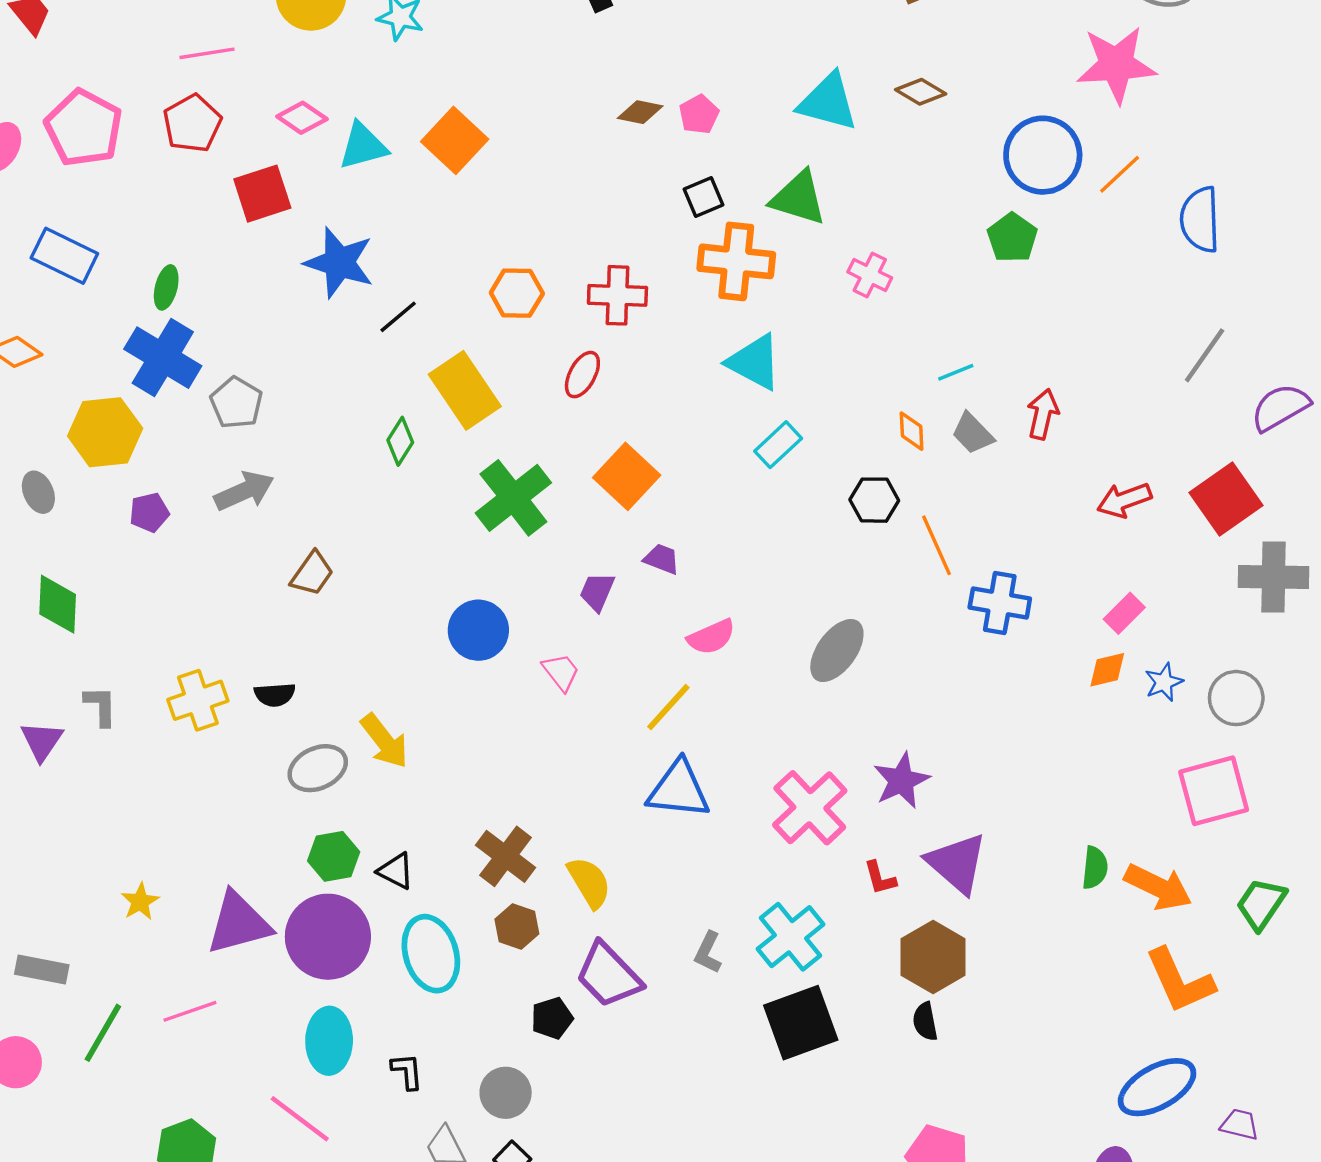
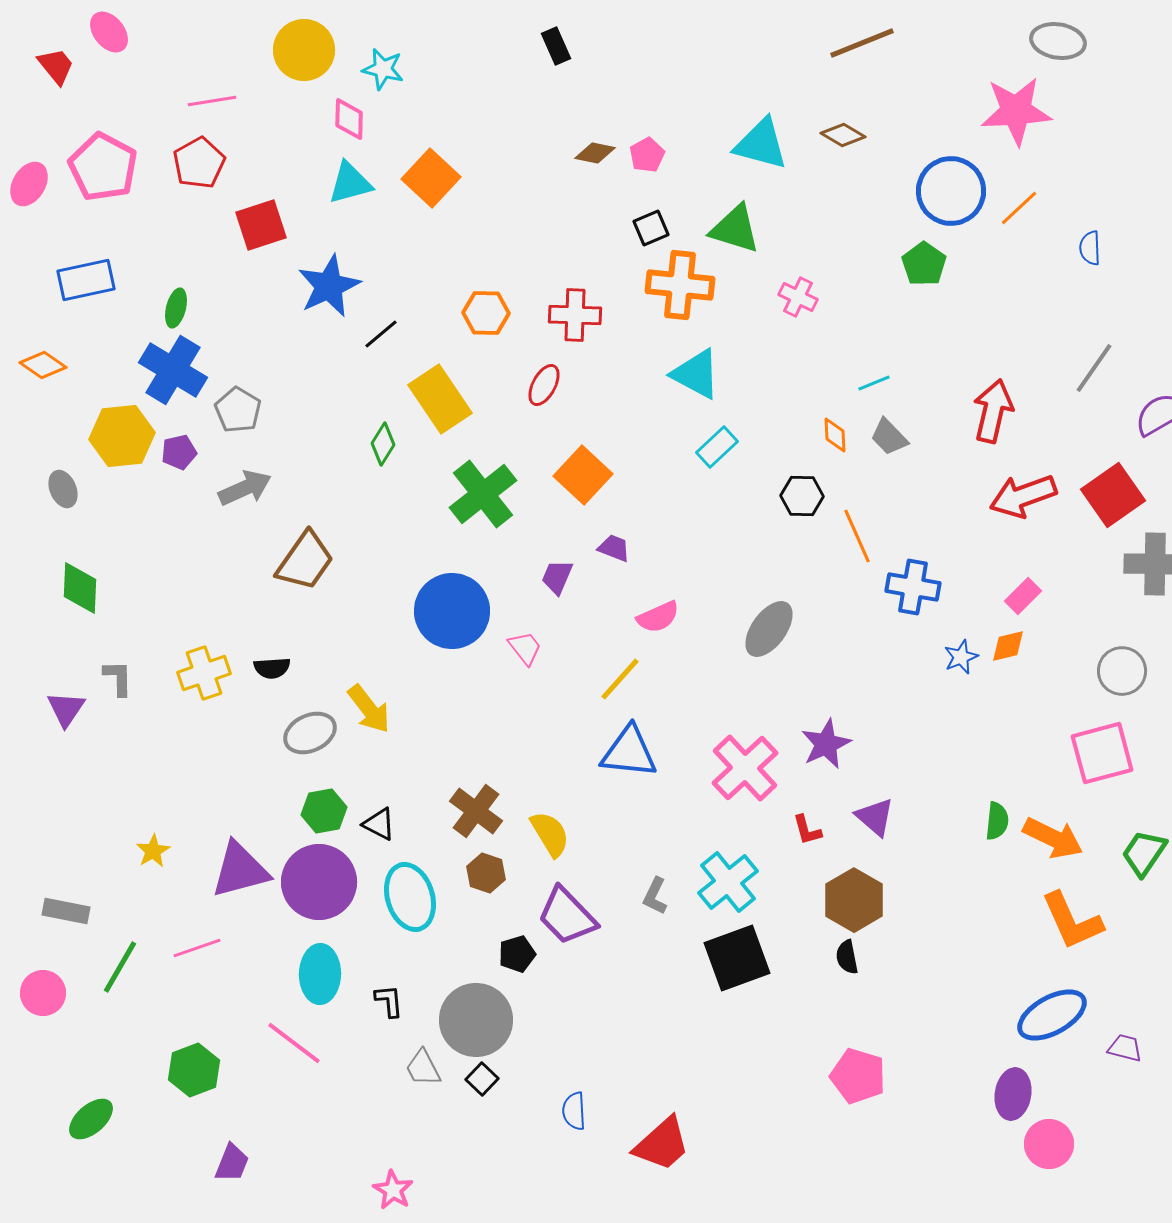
pink diamond: (302, 118) -> (349, 119), moved, turned 57
blue semicircle: (1200, 220) -> (1090, 248), size x0.6
blue rectangle: (64, 256) -> (86, 280), turned -38
blue star: (339, 263) -> (329, 286), turned 30
red arrow: (1043, 414) -> (993, 411), moved, size x1.4
red arrow: (1124, 500) -> (1023, 496), size x1.4
purple pentagon: (149, 513) -> (179, 452), moved
brown trapezoid: (312, 574) -> (305, 561), size x1.5
blue circle: (478, 630) -> (452, 611), size x1.4
blue star: (1164, 682) -> (961, 657), moved
purple triangle: (957, 863) -> (875, 817), size x0.7
gray circle: (506, 1093) -> (476, 1020), size x1.6

